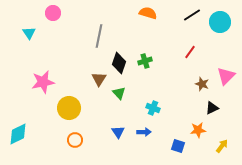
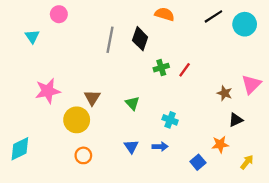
red line: (190, 52) -> (185, 70), moved
black diamond: (119, 63) -> (140, 39), moved
brown triangle: (99, 79) -> (92, 98), moved
blue square: (178, 146) -> (198, 162), turned 32

